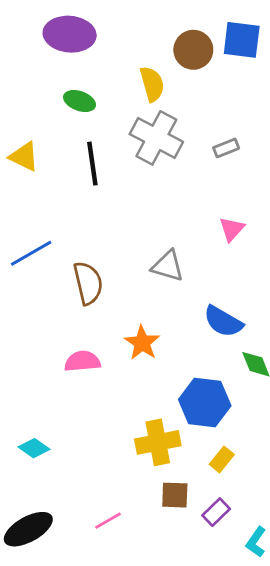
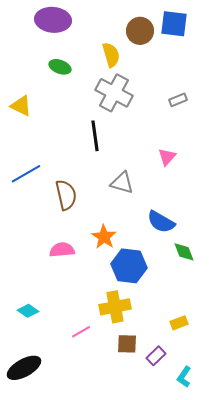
gray rectangle: (226, 148) -> (178, 100), moved
black line: (92, 164) -> (95, 136), moved
blue hexagon: (205, 403) -> (129, 266), moved
yellow rectangle: (222, 459) -> (179, 323), moved, turned 30
pink line: (108, 521) -> (81, 332), moved

